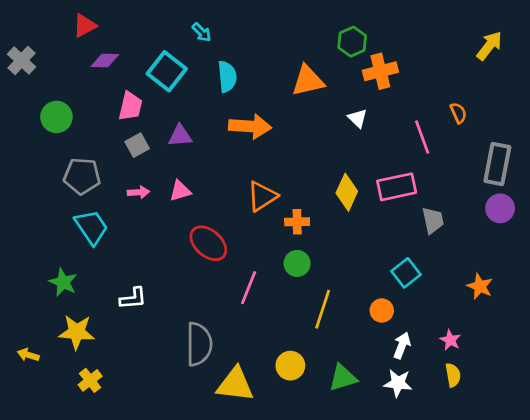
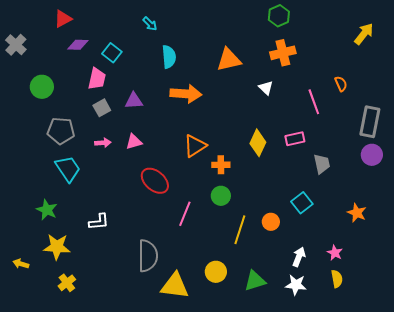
green hexagon: (352, 42) -> (279, 16), moved
cyan square: (167, 71) -> (112, 53), moved, size x0.7
pink rectangle: (397, 187) -> (295, 139), size x0.7
orange circle: (382, 311) -> (271, 222), moved

